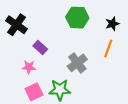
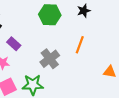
black star: (112, 24) -> (84, 11), moved

